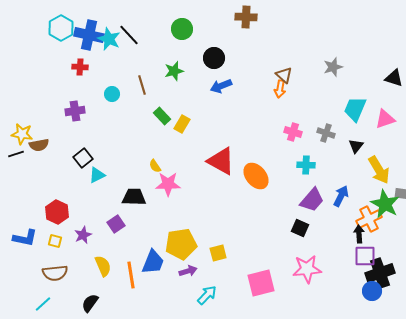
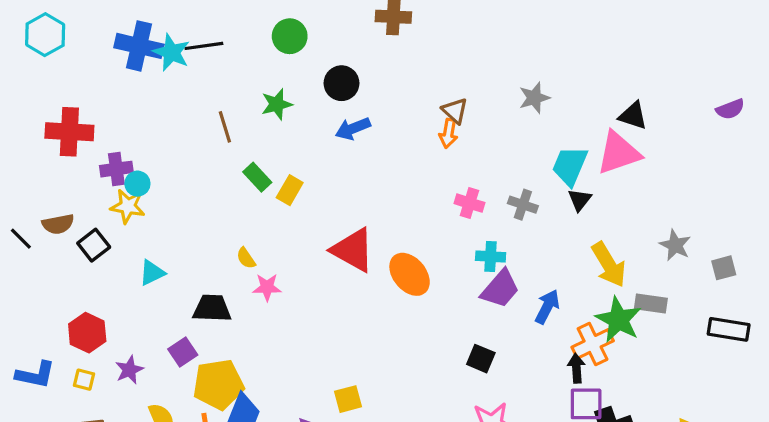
cyan hexagon: (61, 28) -> (45, 35), moved
black line: (129, 35) -> (204, 46), turned -55
red cross: (80, 67) -> (69, 132), moved, size x1.8
cyan circle: (112, 94) -> (137, 184), moved
pink triangle: (385, 119) -> (618, 153), moved, size x1.4
yellow star: (22, 134) -> (128, 206), moved
black triangle: (356, 146) -> (580, 200), moved
black line: (16, 154) -> (21, 239), turned 63
black square: (83, 158) -> (94, 245), moved
pink star: (168, 184) -> (267, 287), size x0.7
purple trapezoid: (312, 200) -> (500, 289), moved
yellow pentagon: (181, 244) -> (218, 384), moved

